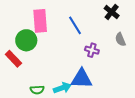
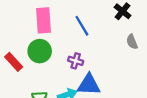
green circle: (26, 40) -> (40, 51), moved
purple cross: (92, 50) -> (76, 61), moved

